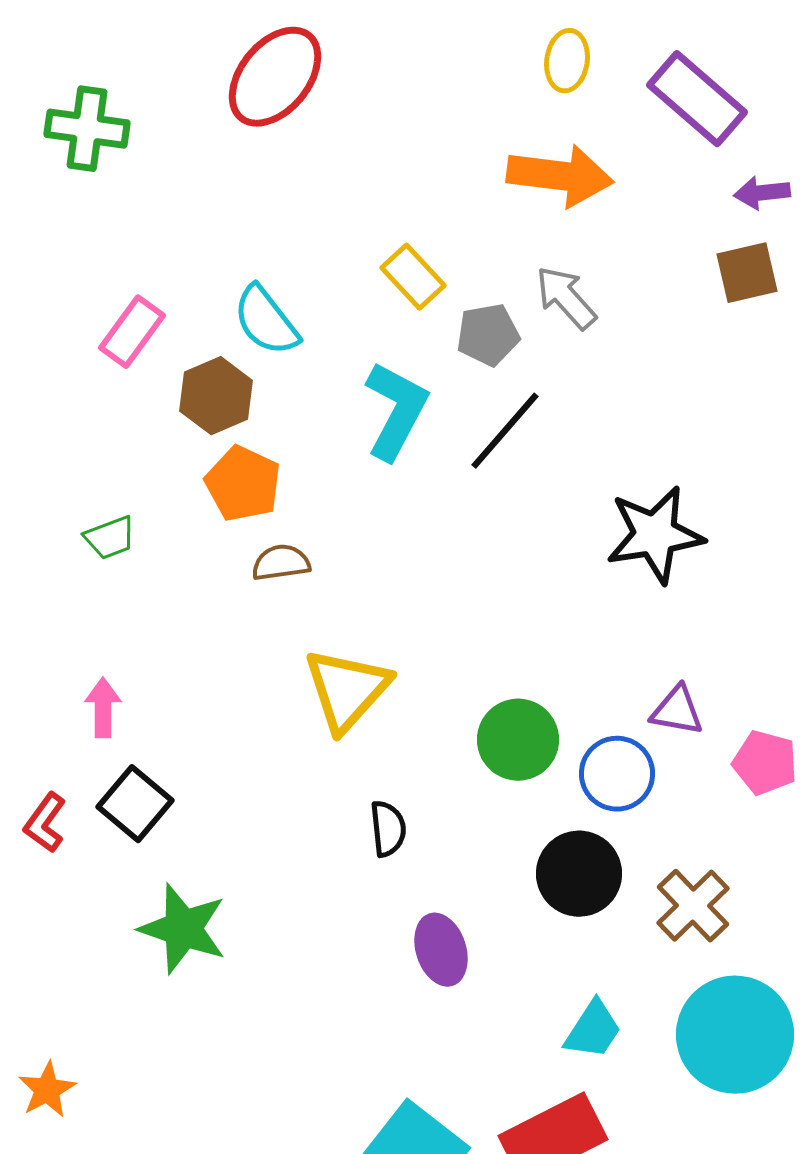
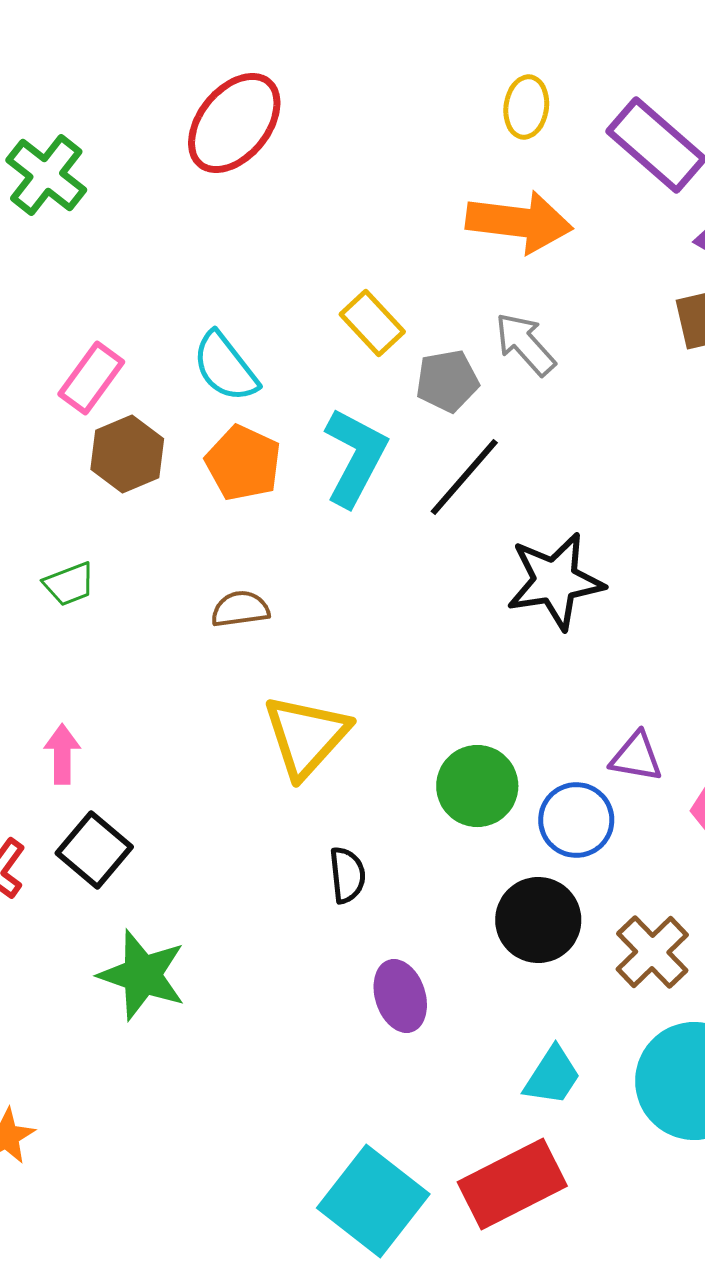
green cross: (87, 129) -> (46, 175), turned 30
brown hexagon: (216, 396) -> (127, 454), moved
orange pentagon: (243, 484) -> (243, 463), moved
black star: (655, 535) -> (555, 581), moved

